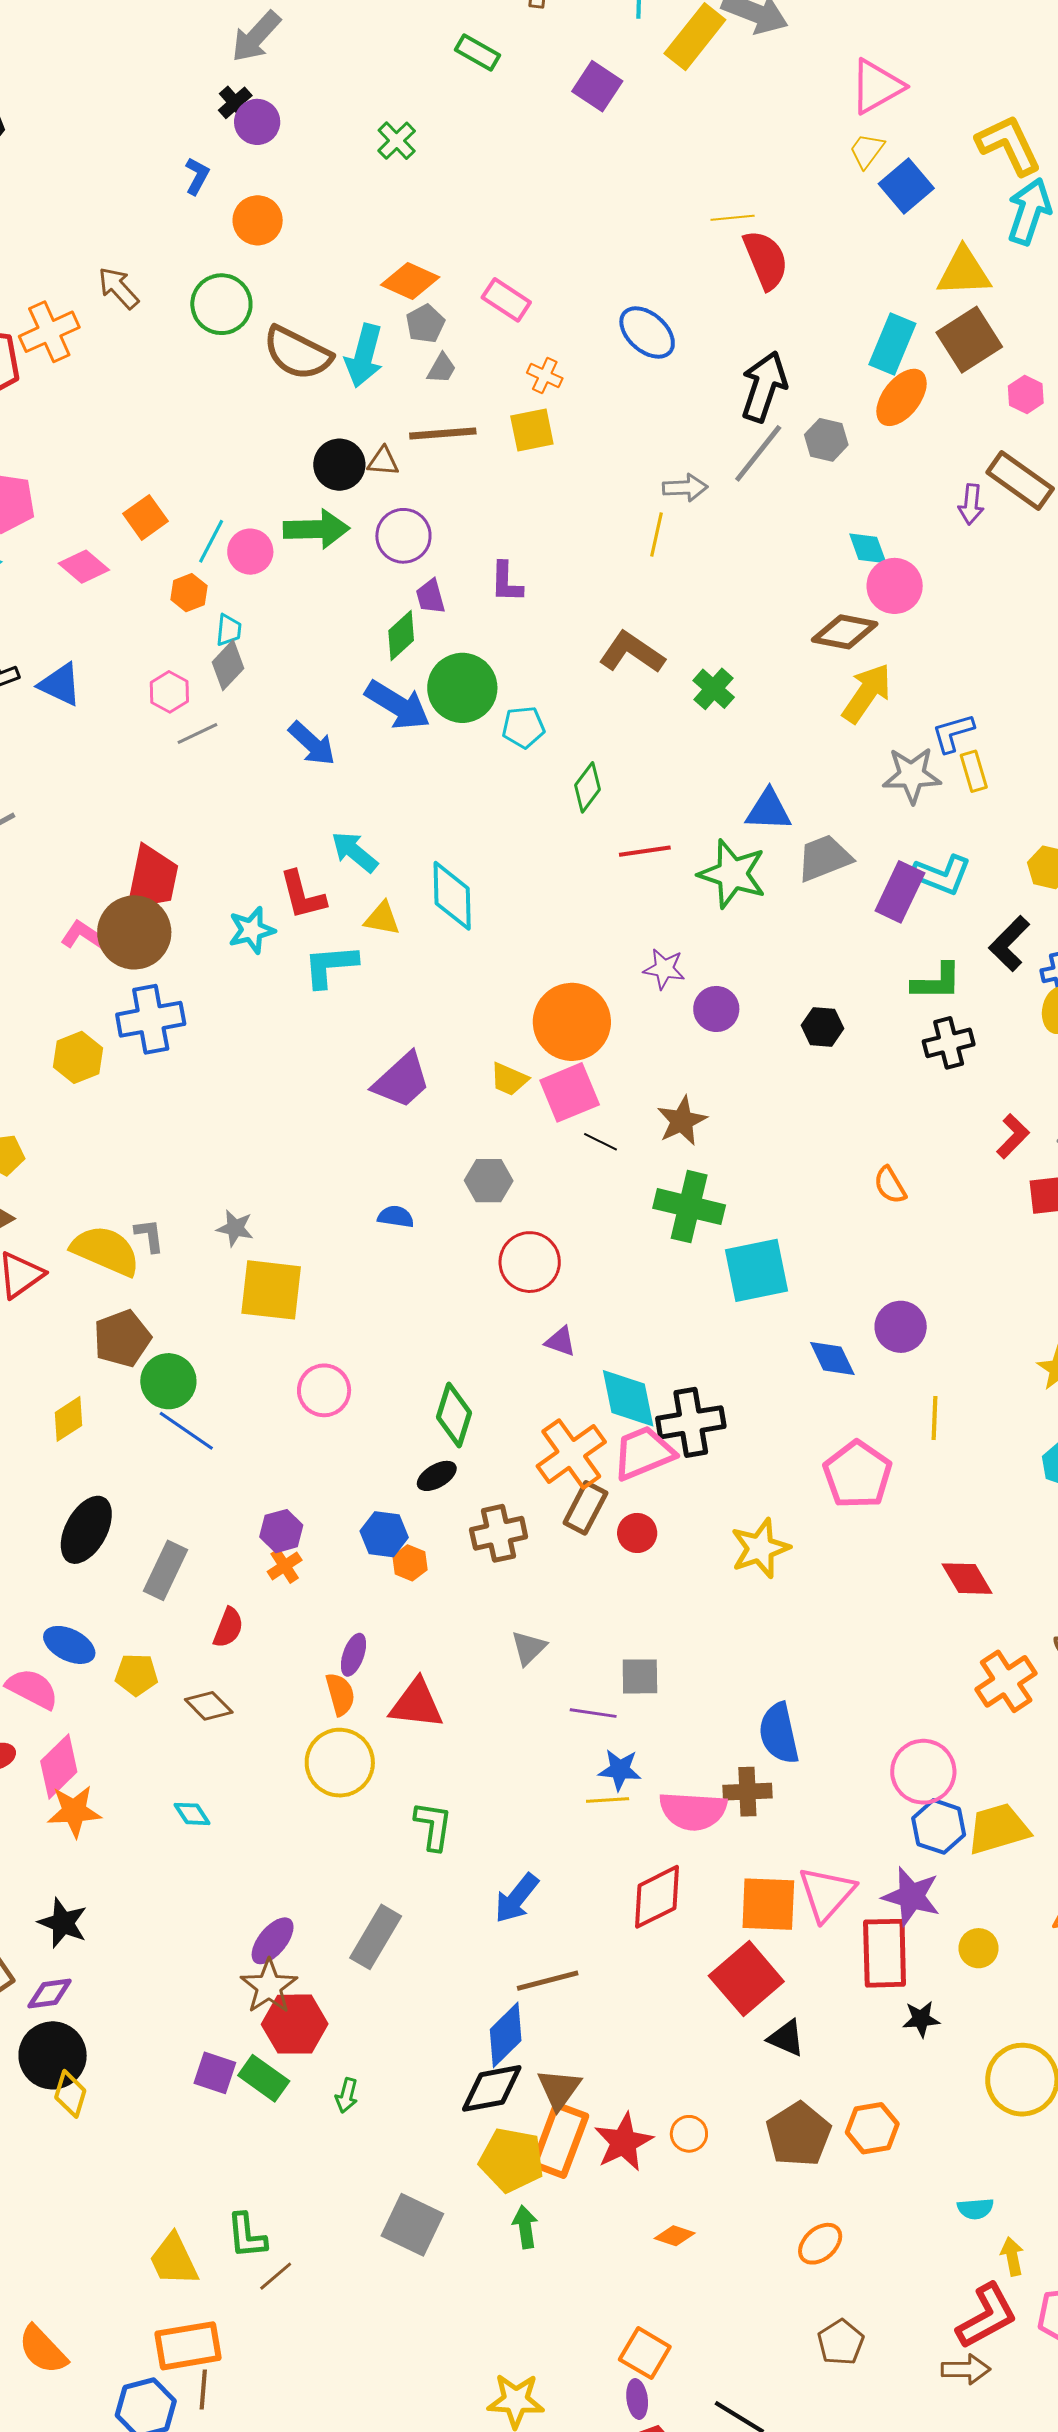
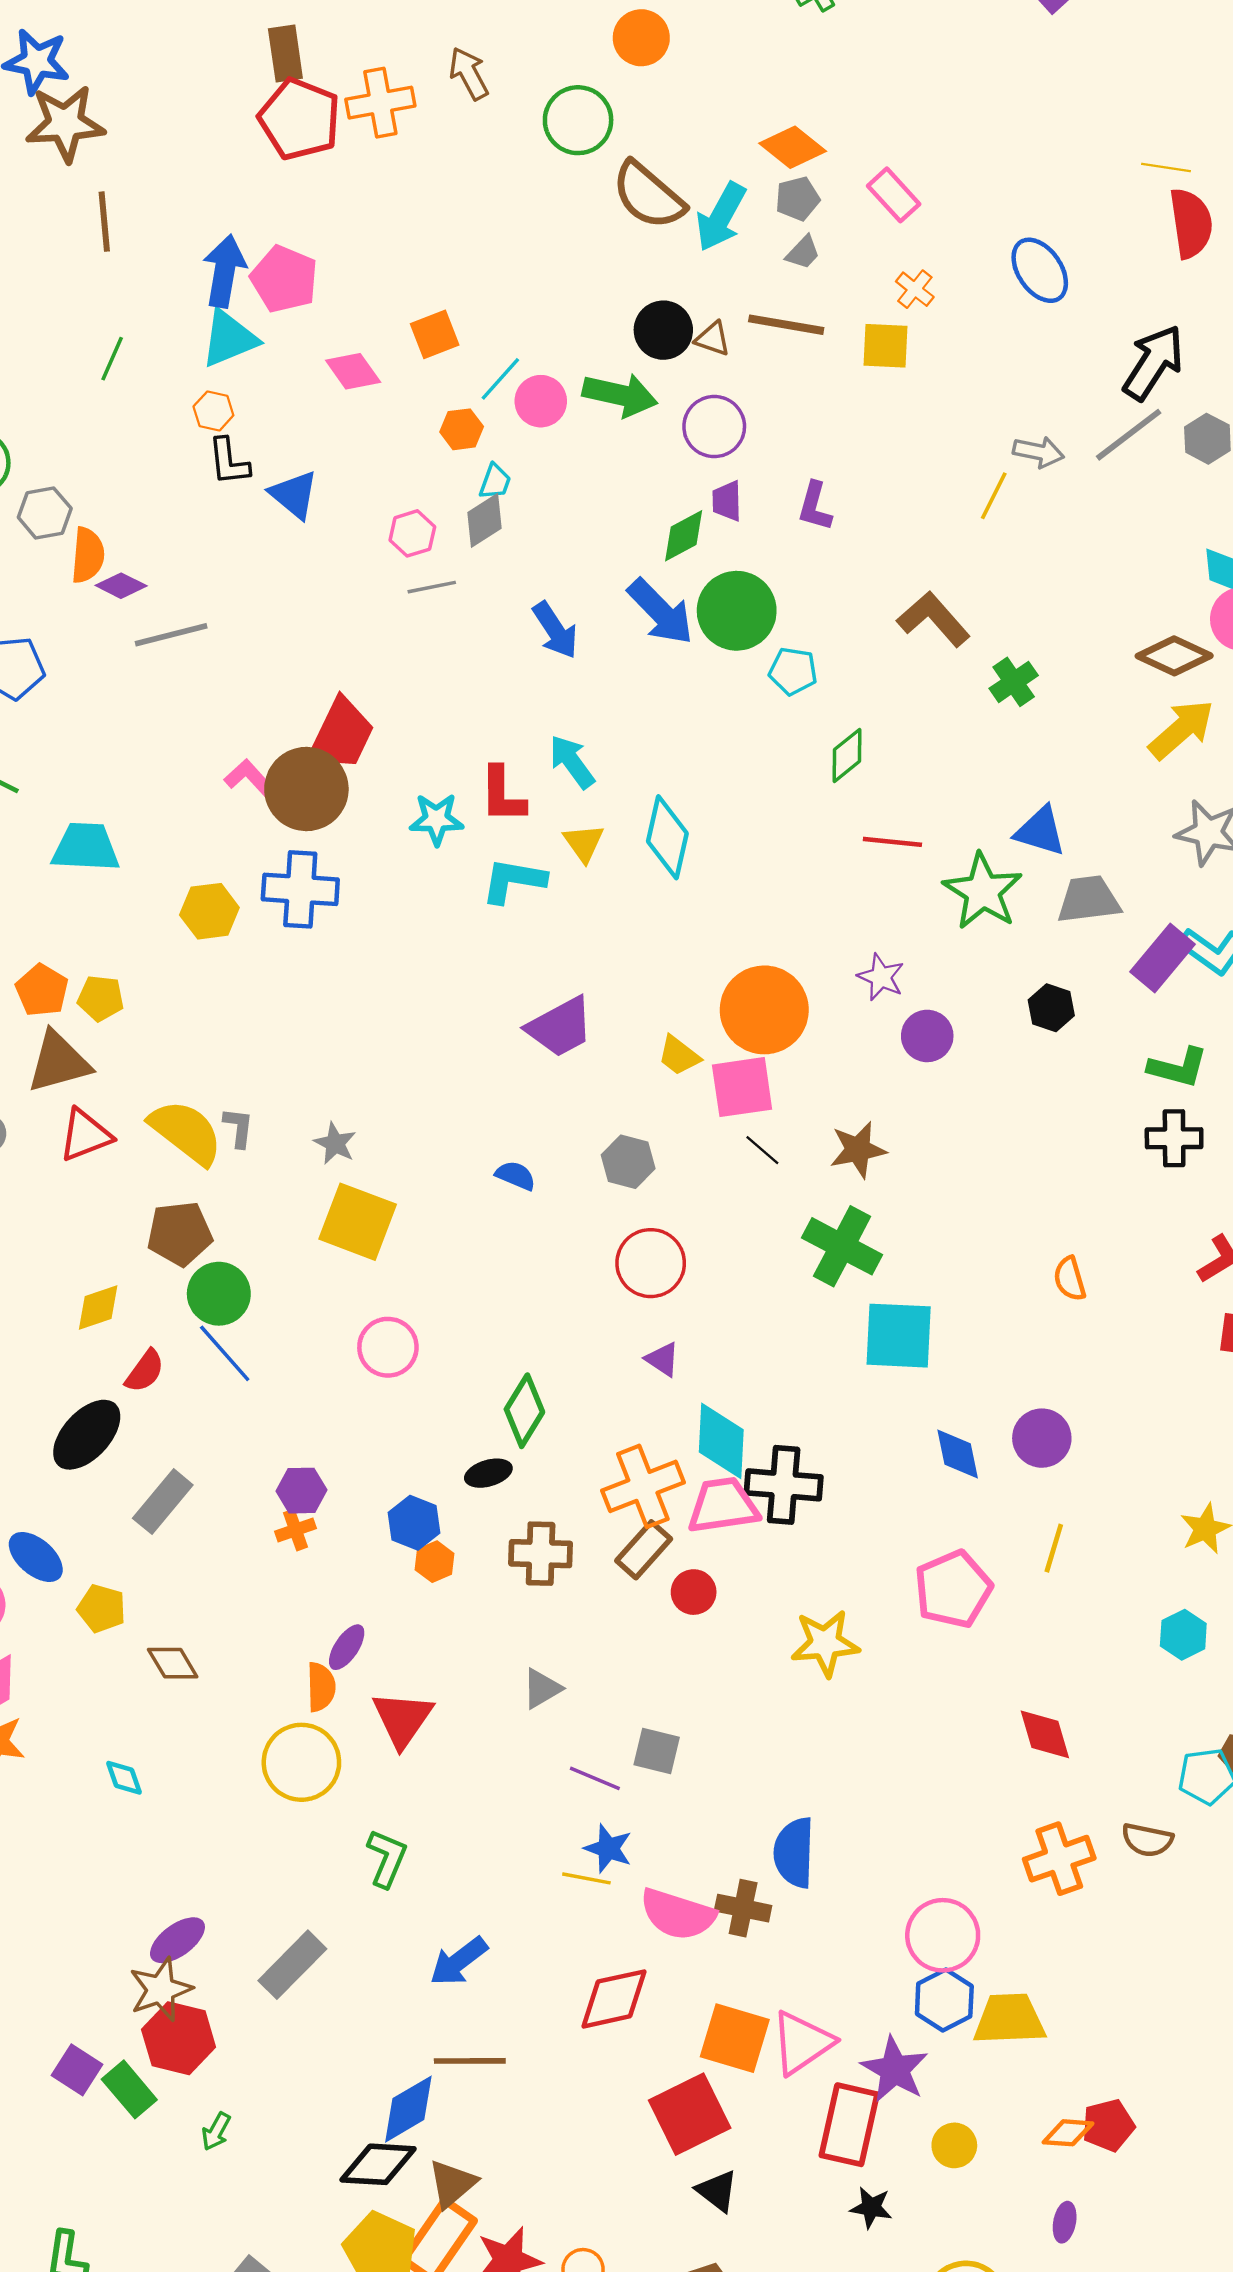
yellow triangle: (382, 919) -> (584, 843), turned 30
black hexagon: (822, 1027) -> (1051, 1008), moved
red semicircle: (228, 1628) -> (145, 1371), moved
red triangle: (416, 1704) -> (402, 1719), turned 44

